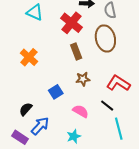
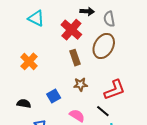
brown ellipse: (105, 38) -> (104, 46), turned 40
red L-shape: (118, 83) -> (115, 90), turned 125
black semicircle: (26, 109) -> (24, 104), moved, turned 56

